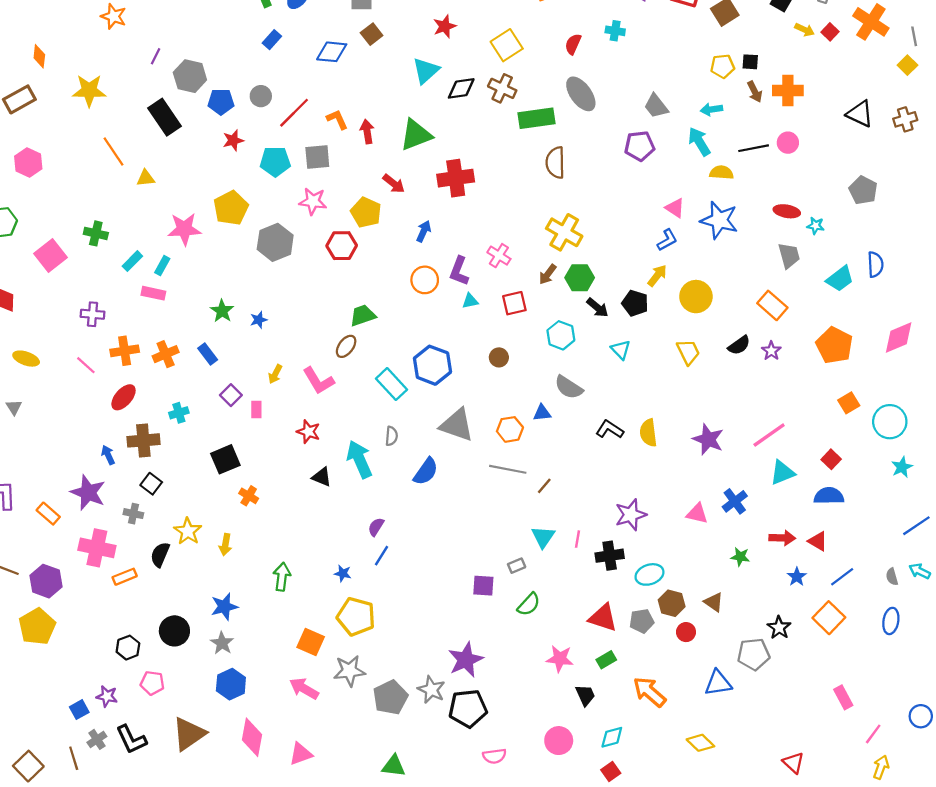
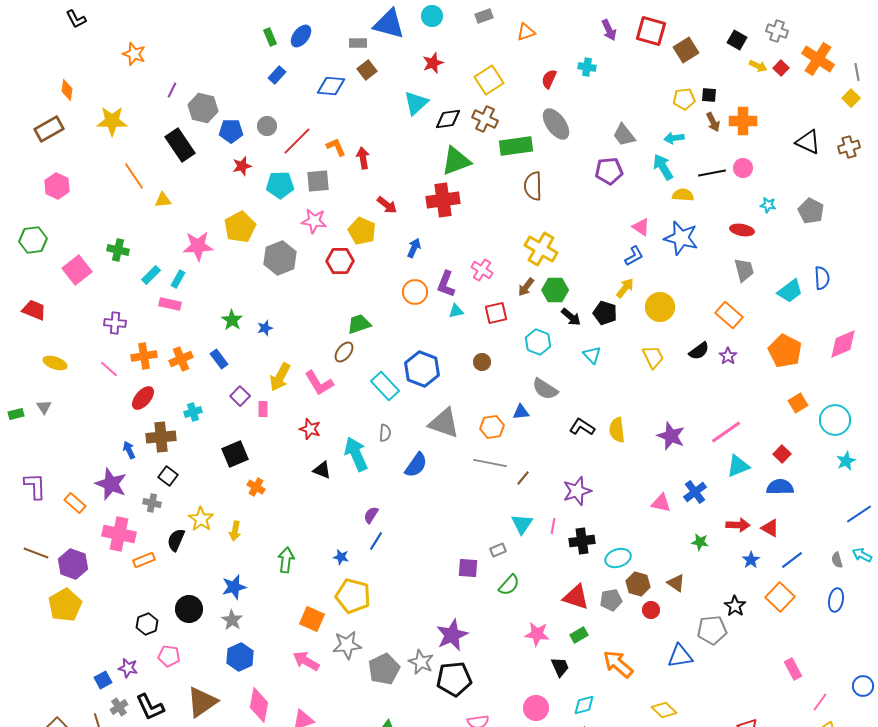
green triangle: (416, 135) -> (456, 161), moved
cyan star: (816, 226) -> (768, 205), moved
yellow arrow: (275, 374) -> (280, 377), size x1.6
purple star: (631, 515) -> (577, 491), moved

